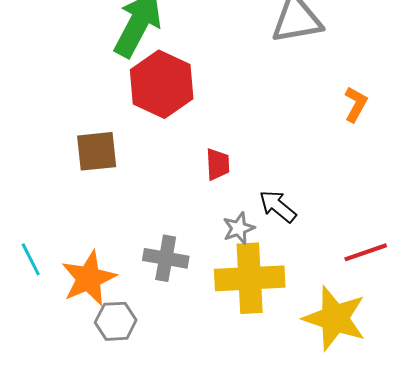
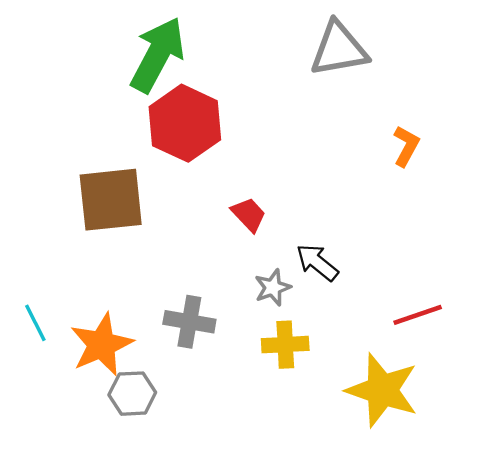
brown square: (97, 151) -> (111, 200), size x1.4
red trapezoid: (218, 164) -> (249, 214), turned -40
yellow cross: (250, 278) -> (285, 345), size x0.6

